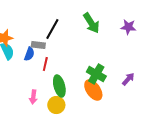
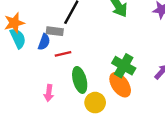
red line: (45, 64) -> (63, 54), turned 64
yellow circle: (56, 105) -> (95, 103), moved

